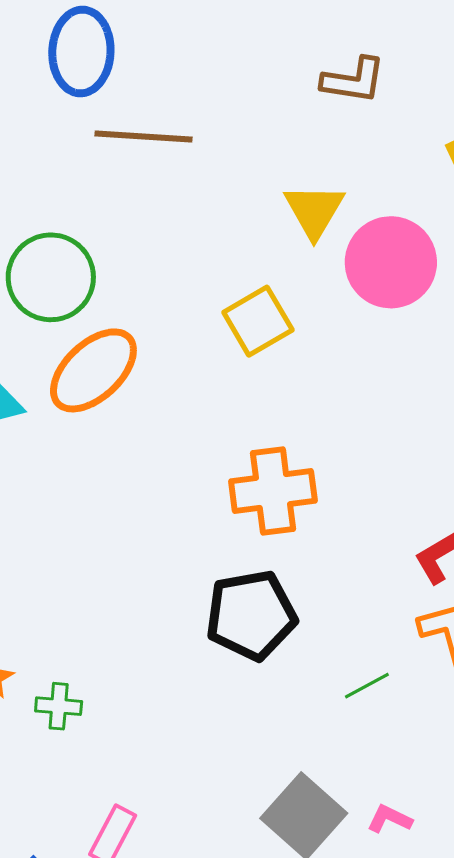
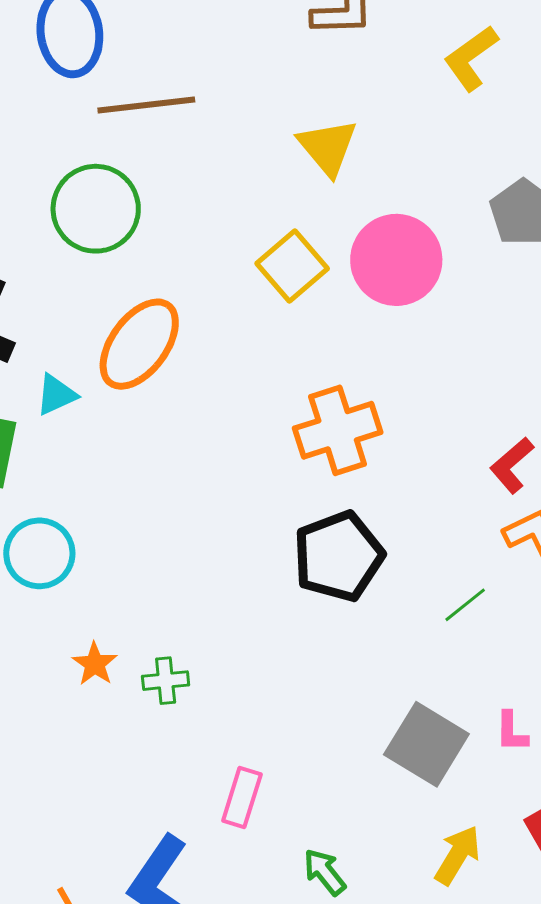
pink circle: (391, 262) -> (396, 260), moved
green circle: (51, 277) -> (96, 209), moved
pink L-shape: (390, 819) -> (512, 732), turned -105

